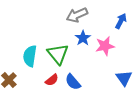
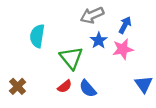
blue arrow: (121, 21) -> (125, 25), moved
cyan semicircle: (30, 56) -> (37, 36), moved

